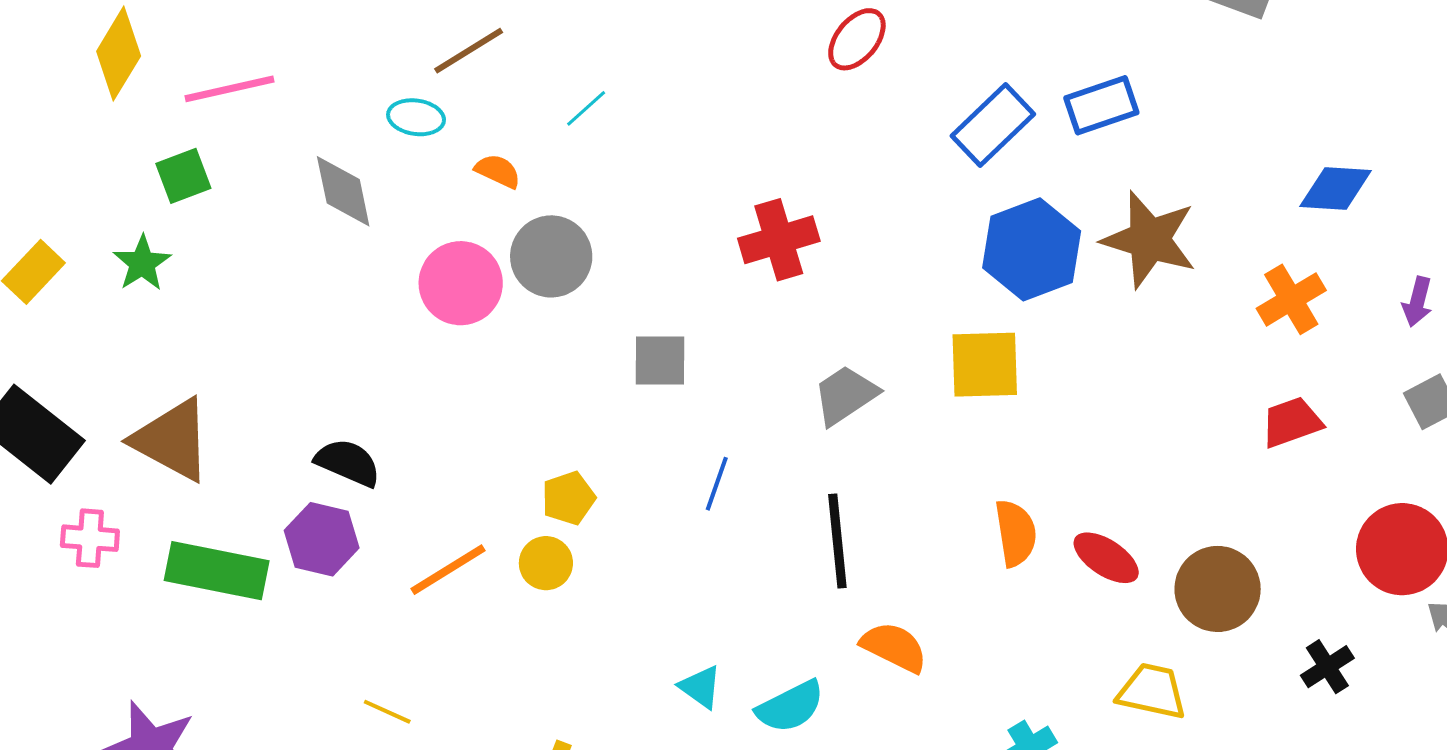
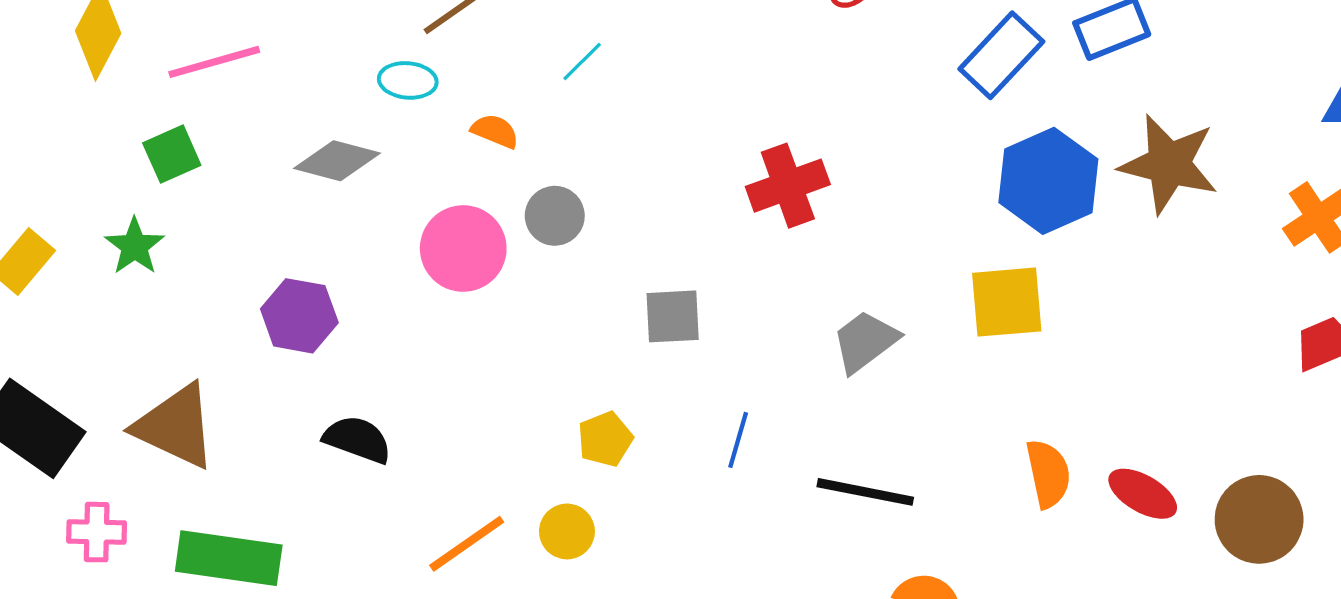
gray diamond: (343, 191) -> (337, 161), turned -60
gray circle: (551, 256) -> (555, 216), size x0.7
yellow pentagon: (568, 498) -> (605, 439), moved
purple hexagon: (322, 539) -> (299, 316), moved
black line: (837, 541) -> (865, 492), turned -70

